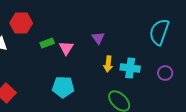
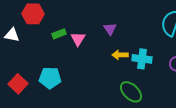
yellow arrow: (108, 64) -> (120, 55), turned 84
cyan pentagon: (63, 87) -> (50, 78), moved

